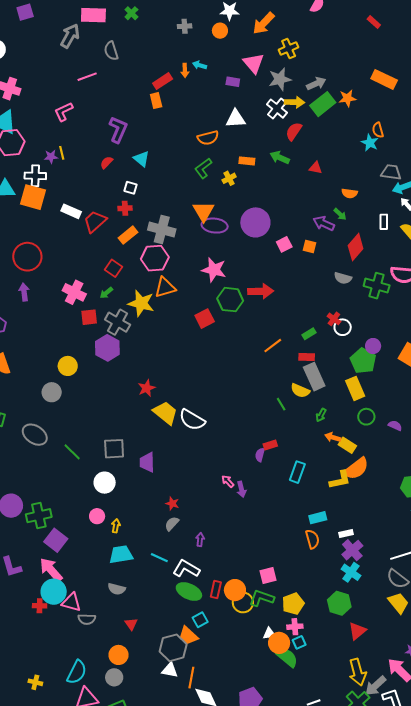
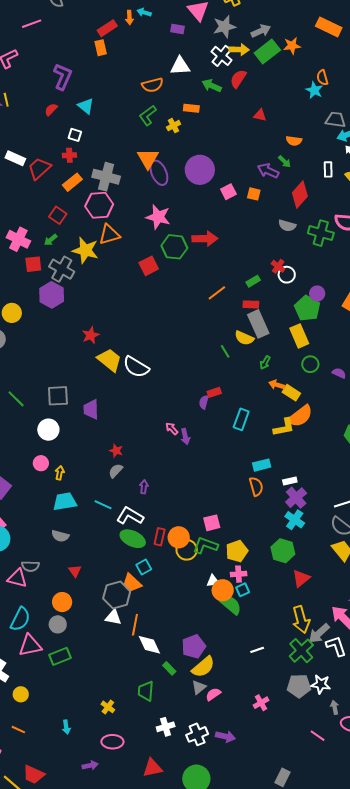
green arrow: (280, 157) -> (212, 86), moved
purple ellipse: (215, 226) -> (159, 173), turned 60
pink triangle: (71, 602) -> (17, 578), moved

